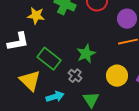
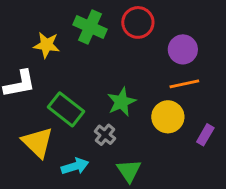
yellow circle: (117, 76) -> (168, 117), moved

